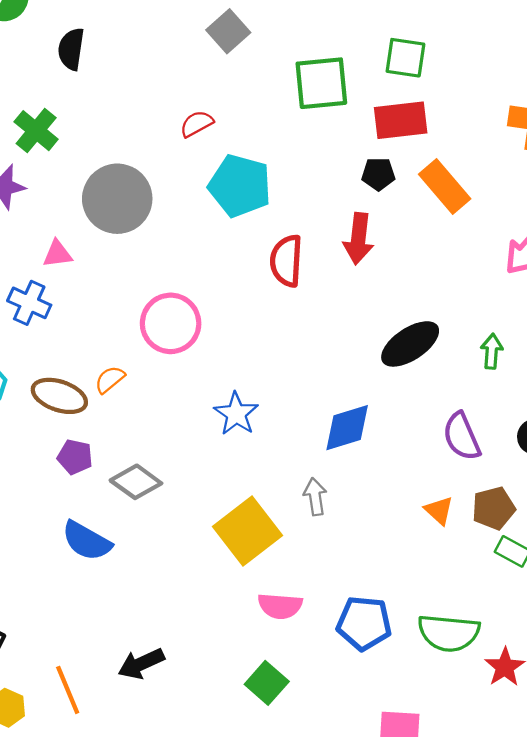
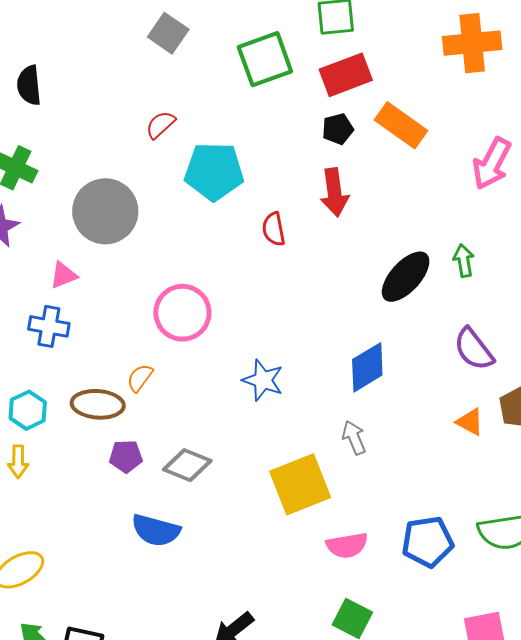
red semicircle: (286, 261) -> (274, 229), size x0.7
green arrow: (492, 351) -> (464, 261), moved
yellow square: (247, 531) -> (300, 484), turned 30

